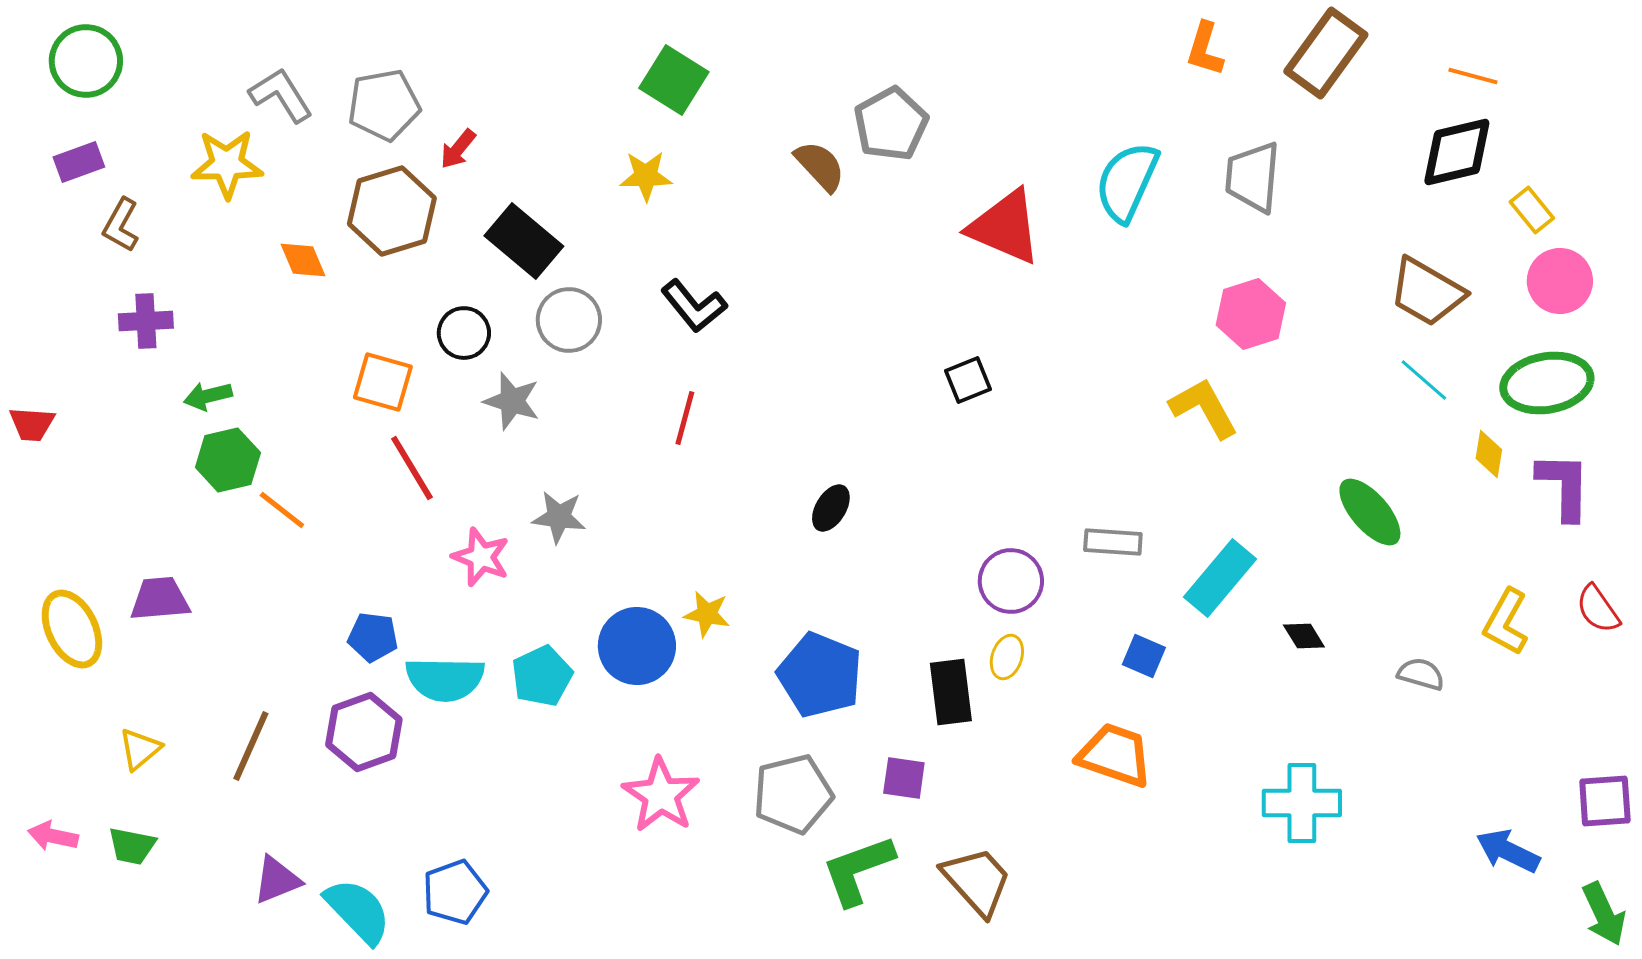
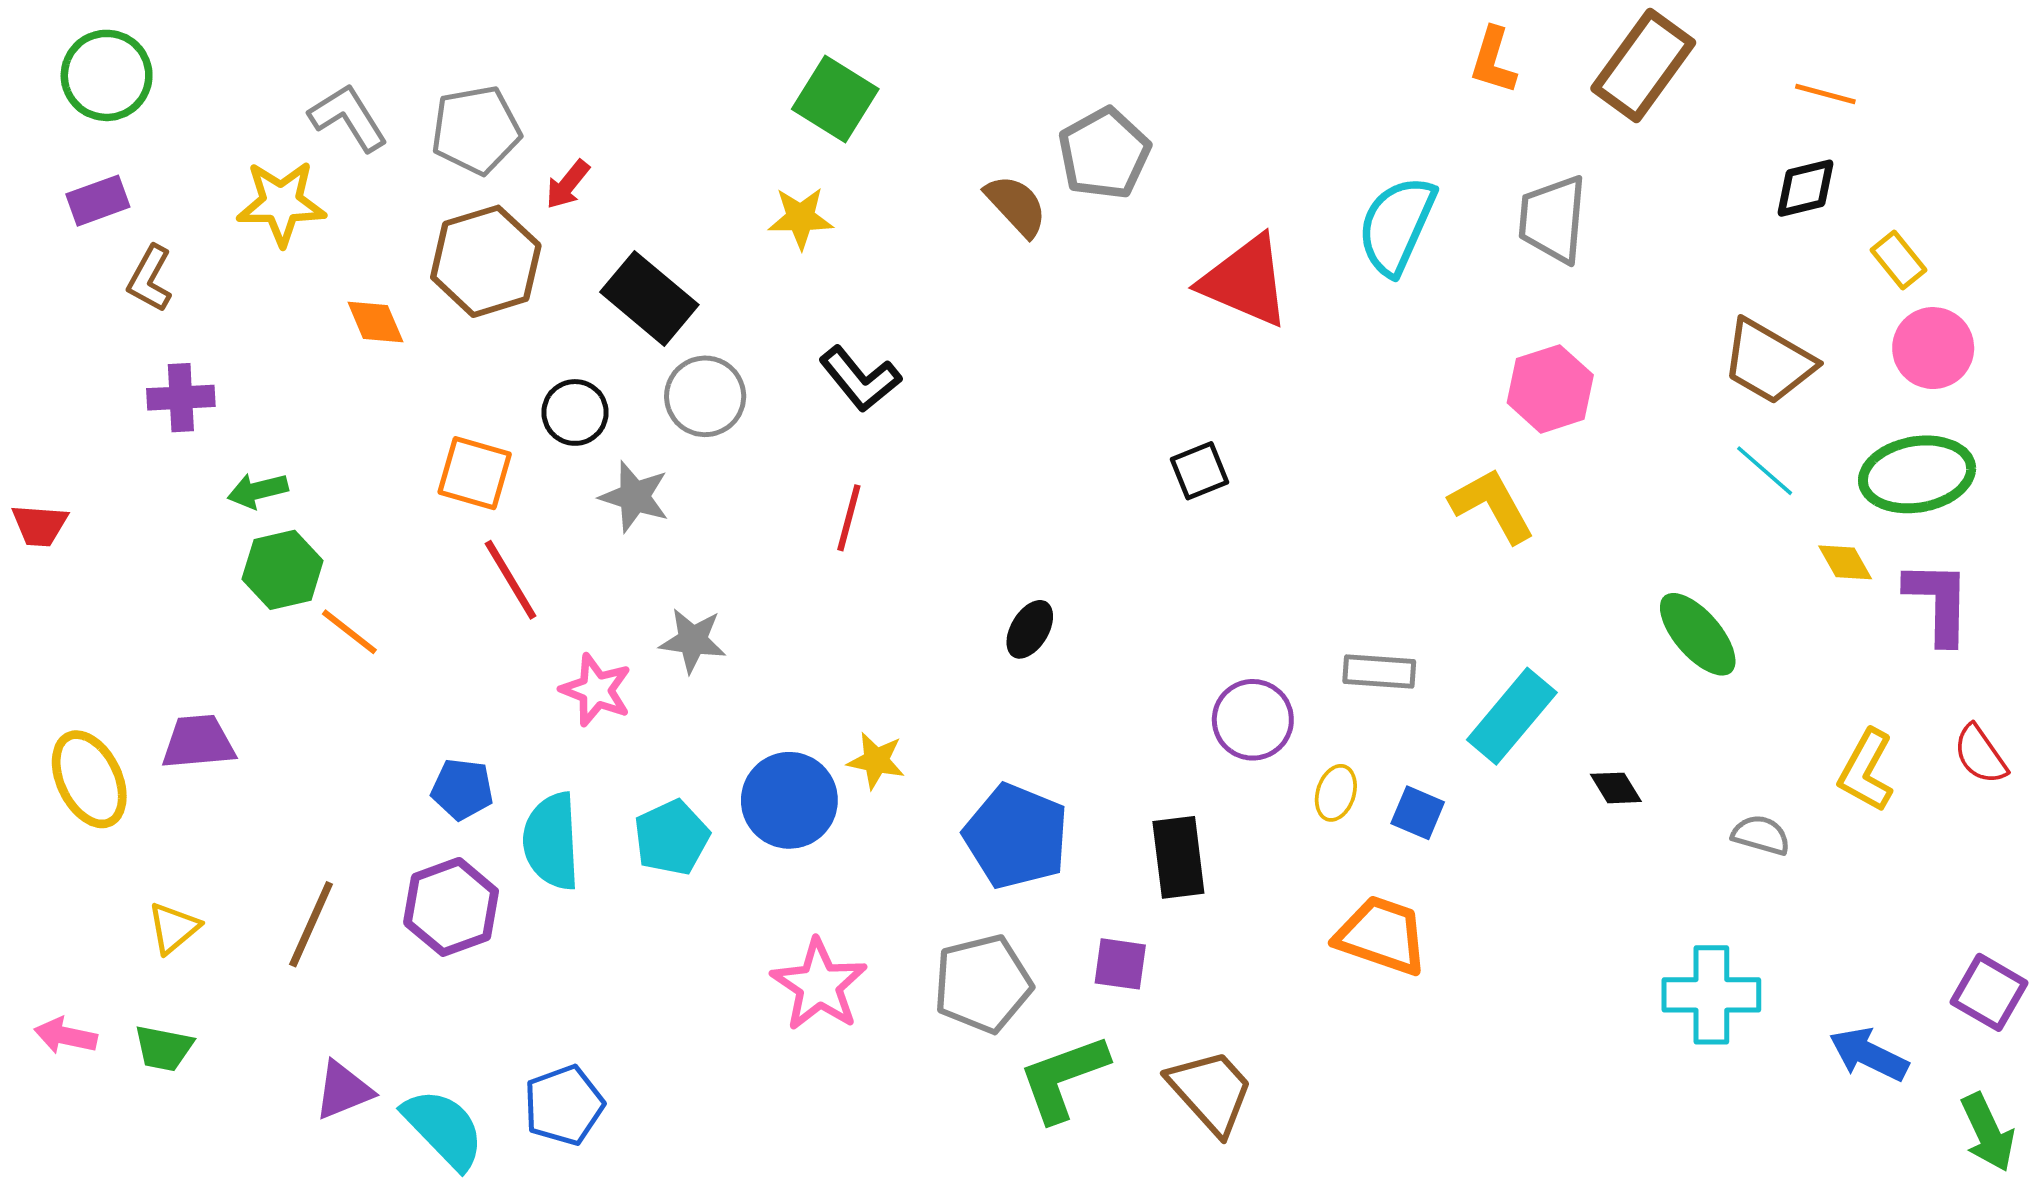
black diamond: (1457, 152) -> (1806, 188), size x0.7
yellow diamond: (1489, 454) -> (1845, 562), turned -39
yellow ellipse: (1007, 657) -> (1336, 793), moved
cyan semicircle: (445, 679) -> (551, 841), turned 86
purple square: (1605, 801) -> (1989, 992), turned 34
cyan cross: (1302, 803) -> (1711, 995), moved

